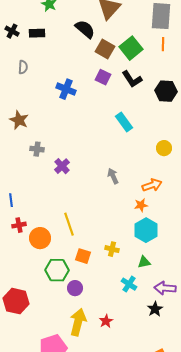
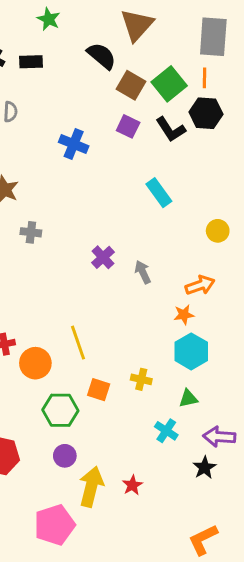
orange line: (163, 44) -> (204, 78), moved
black hexagon: (166, 91) -> (206, 113), moved
purple cross: (62, 166) -> (103, 257), moved
purple circle: (75, 288) -> (65, 456), moved

